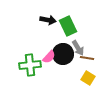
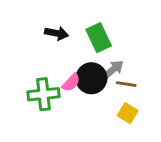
black arrow: (48, 20) -> (57, 33), moved
gray arrow: (78, 48) -> (113, 70), turned -98

